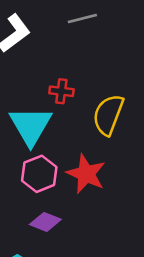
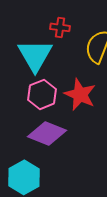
purple diamond: (45, 222) -> (47, 133), size x1.5

